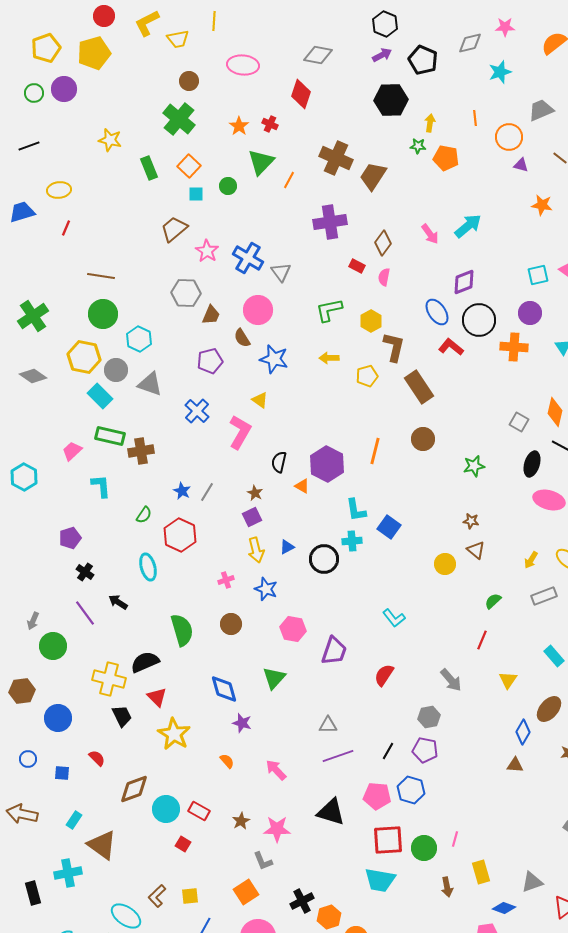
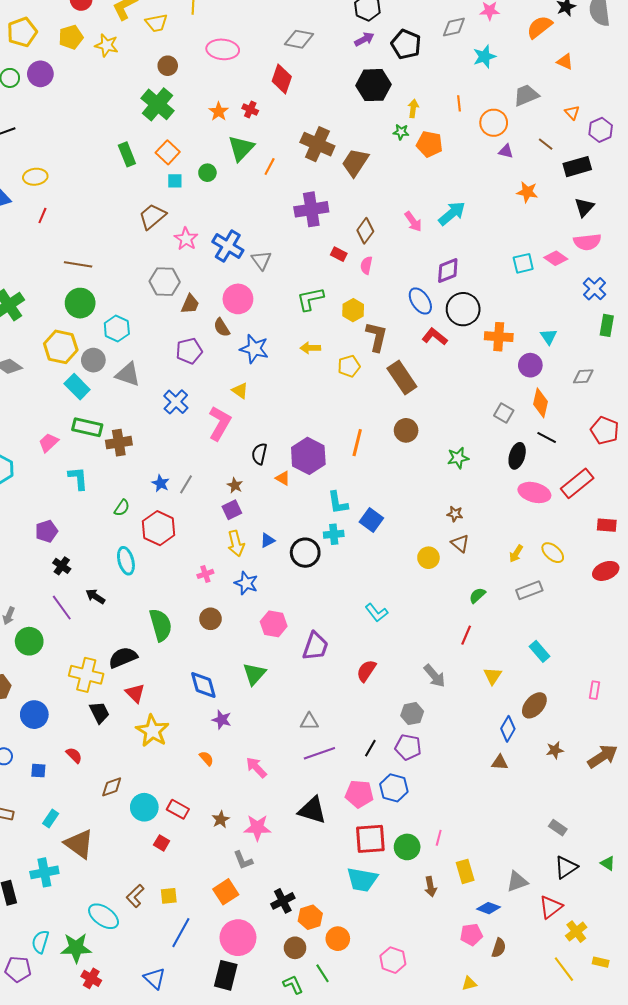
yellow pentagon: (94, 53) -> (71, 37), size x0.7
yellow star: (110, 140) -> (107, 45), moved
purple circle: (530, 313) -> (530, 365), moved
brown diamond: (134, 789) -> (112, 787), size x0.7

